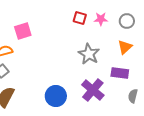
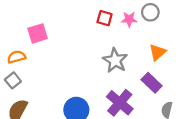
gray circle: (127, 21) -> (150, 12), moved
purple rectangle: (120, 73) -> (152, 83), turned 36

